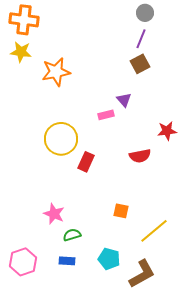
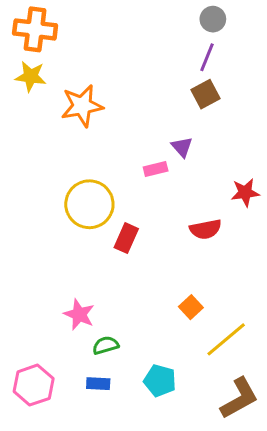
orange square: (121, 211) -> (191, 307), moved, turned 35
brown L-shape: (142, 274) -> (239, 398), moved

